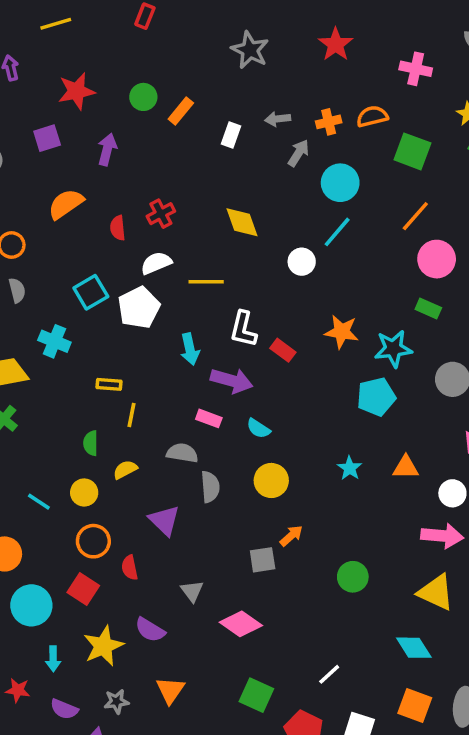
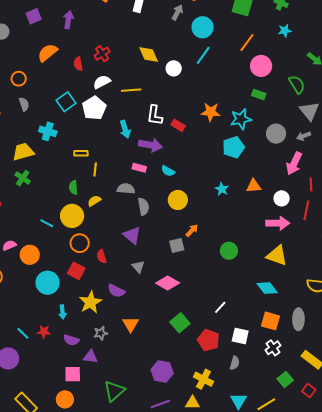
white circle: (302, 262) -> (174, 68), moved
yellow circle: (84, 492) -> (72, 216), size x1.5
purple triangle: (164, 520) -> (132, 235), moved
green square: (256, 695) -> (180, 323), turned 30

